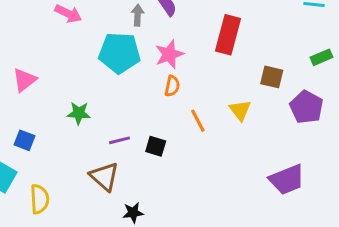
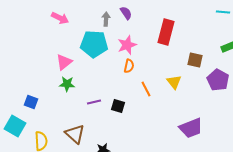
pink triangle: (24, 80) -> (64, 62), moved
brown triangle: (104, 176) -> (75, 134), moved
purple trapezoid: (287, 179) -> (191, 128), moved

